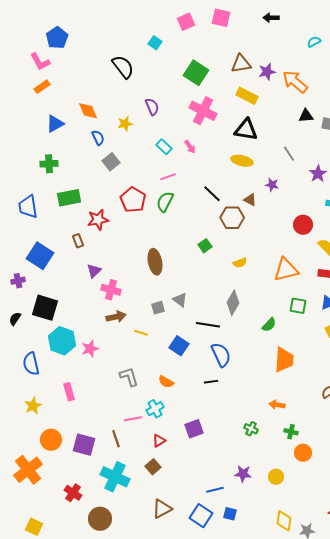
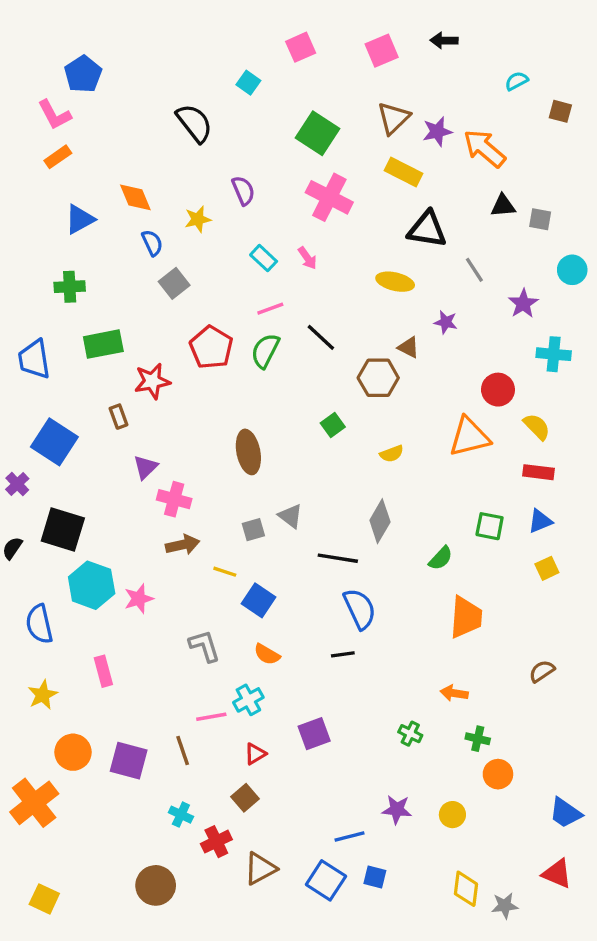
pink square: (221, 18) -> (382, 51), moved, turned -36
brown triangle: (241, 64) -> (393, 118), turned -35
black triangle: (246, 130) -> (427, 229), moved
black line: (212, 194) -> (321, 337), moved
orange triangle: (286, 270) -> (469, 437), moved
purple cross: (18, 281) -> (17, 484), turned -32
blue square: (179, 346) -> (258, 600), moved
cyan cross: (115, 477) -> (181, 815), size x0.5
red cross: (73, 493) -> (216, 842), moved, turned 30

